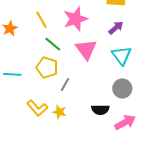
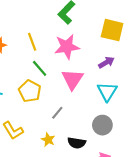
gray line: (65, 85) -> (57, 113), moved
yellow star: (59, 112) -> (48, 140), moved

